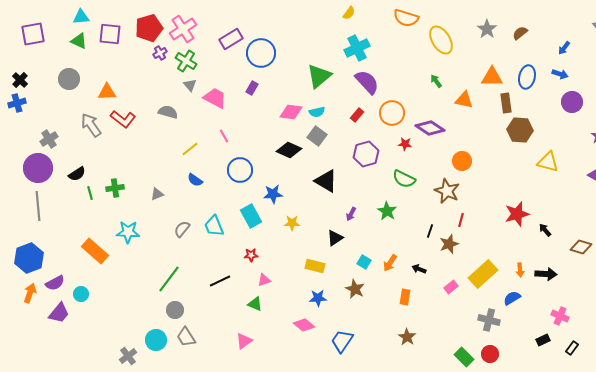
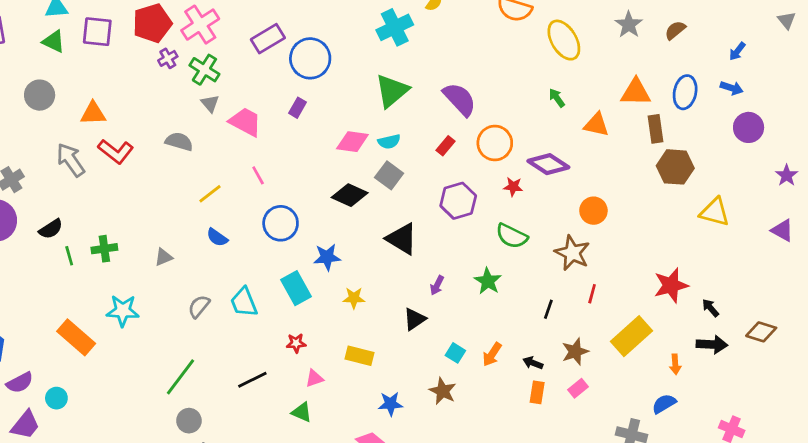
cyan cross: (357, 48) -> (395, 27), moved
brown star: (449, 244) -> (575, 352), moved
yellow rectangle: (315, 266) -> (360, 356), moved
yellow rectangle: (483, 274) -> (632, 336), moved
black arrow: (546, 274) -> (712, 345), moved
orange rectangle: (405, 297) -> (537, 392), moved

